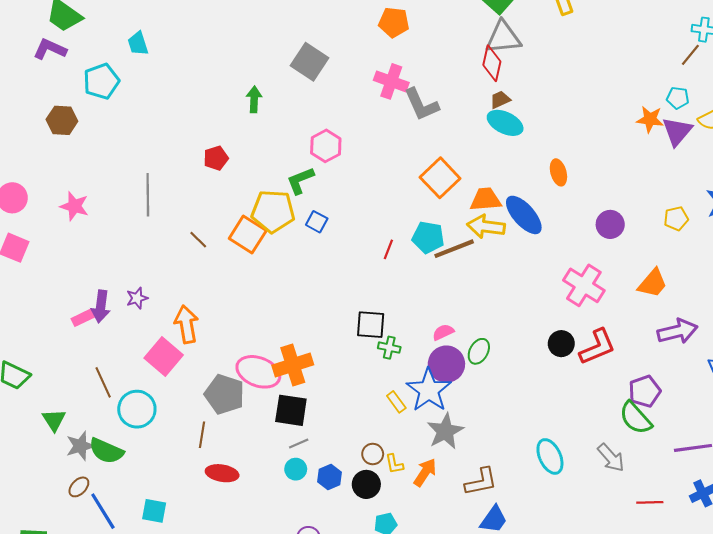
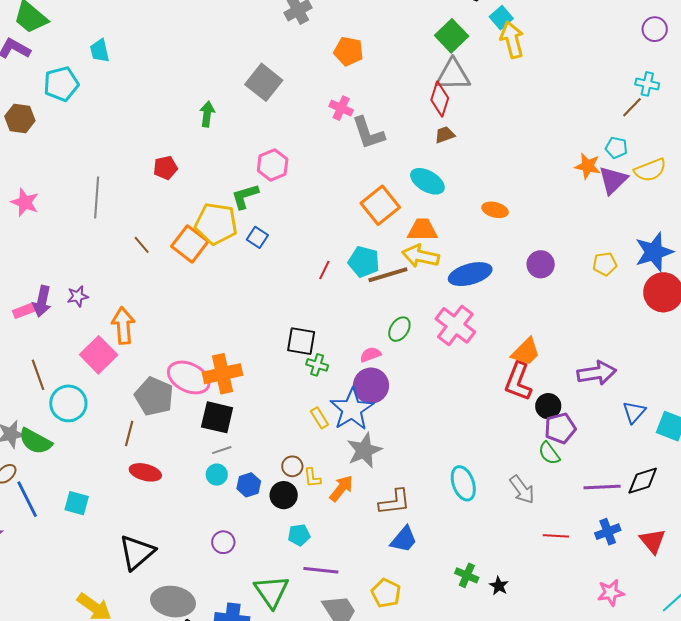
pink cross: (391, 81) -> (341, 108), size x0.7
cyan ellipse: (505, 123) -> (427, 181), moved
orange ellipse: (558, 172) -> (495, 210), turned -65
blue ellipse: (524, 215) -> (470, 274), moved, turned -69
orange trapezoid: (653, 283) -> (526, 352), moved
pink cross: (584, 285) -> (455, 325), moved
black circle: (561, 344) -> (548, 406), moved
red L-shape: (597, 347) -> (518, 382), turned 129
green ellipse: (479, 351) -> (399, 329), moved
green semicircle: (636, 418) -> (549, 453), size x0.7

